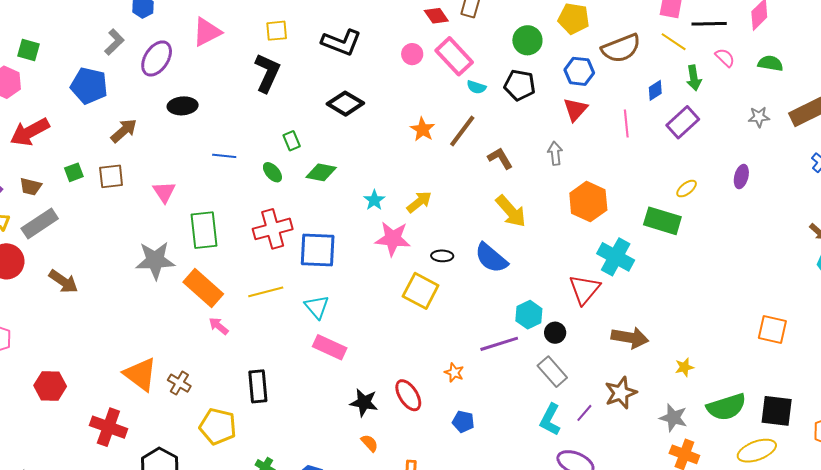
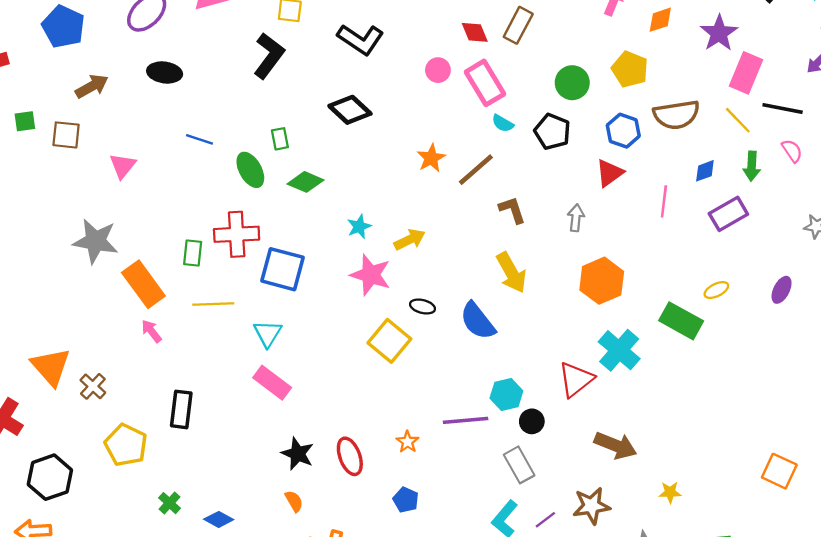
green ellipse: (272, 172) -> (250, 170), size x1.4
green rectangle: (204, 230) -> (193, 253), moved, size x0.6

